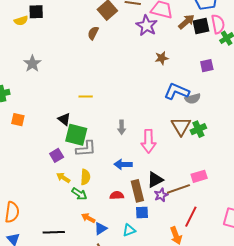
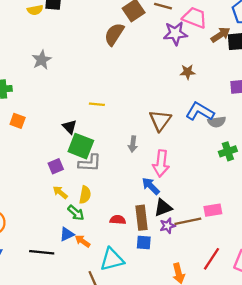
purple star: (147, 26) -> (175, 33), turned 30
brown semicircle: (93, 33) -> (114, 34), size x1.5
brown triangle: (181, 126) -> (160, 120), moved
green cross: (198, 129) -> (228, 151), moved
blue arrow: (123, 164) -> (151, 186), moved, turned 36
red line: (191, 217) -> (211, 259), moved
blue triangle: (101, 229) -> (67, 234), moved
cyan triangle: (129, 230) -> (112, 259), moved, size x1.6

